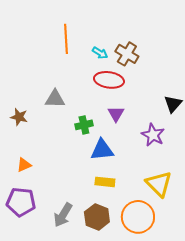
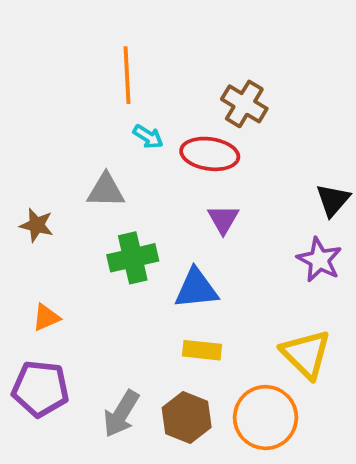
cyan arrow: (100, 53) -> (148, 137), moved
green cross: (84, 125) -> (133, 258), moved, size x1.4
purple star: (153, 135) -> (319, 260), moved

